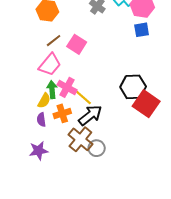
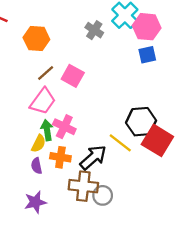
yellow line: (82, 96) -> (120, 143), moved
orange cross: (62, 113) -> (60, 157), turned 30
brown cross: (80, 139) -> (83, 186), turned -30

